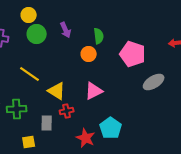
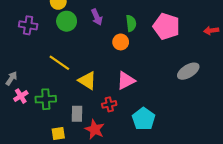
pink pentagon: (133, 54) -> (166, 26), moved
red cross: (67, 111) -> (109, 104), moved
red star: (86, 138) -> (95, 129), moved

